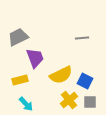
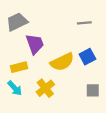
blue square: (85, 81) -> (87, 57), moved, turned 35
yellow cross: (69, 100) -> (45, 88), moved
cyan arrow: (26, 104) -> (15, 88), moved

